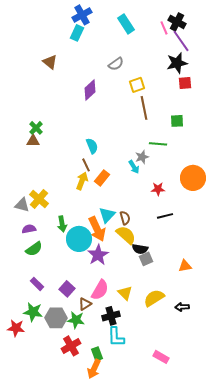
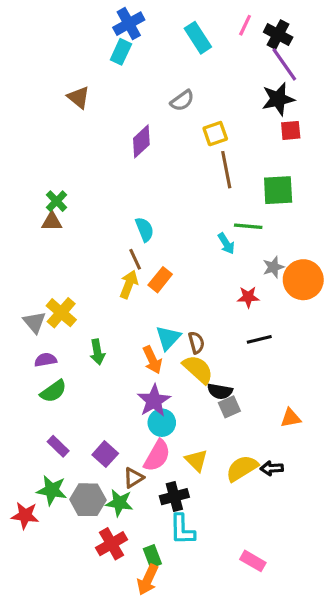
pink line: (164, 28) -> (245, 25), moved, turned 48
green square: (177, 121) -> (278, 190), size x1.5
gray star: (142, 157) -> (273, 267), moved
cyan arrow: (134, 167) -> (226, 244), moved
gray triangle: (22, 205) -> (35, 322), turned 35
orange arrow: (97, 229) -> (152, 360), size x0.7
cyan circle: (79, 239) -> (162, 423), moved, size x0.7
black arrow: (182, 307) -> (272, 468), moved

